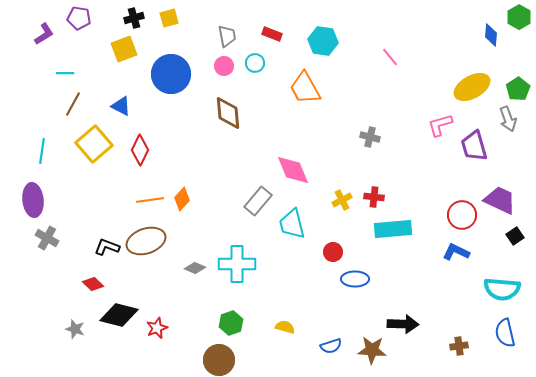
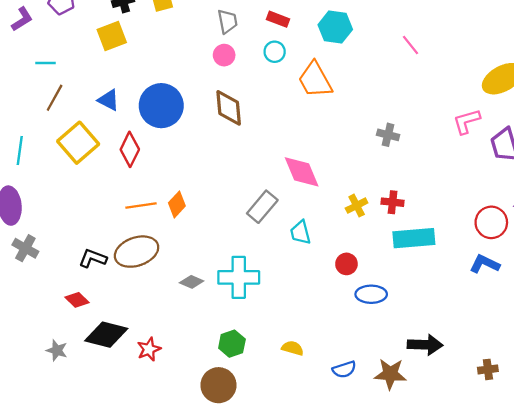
cyan circle: (255, 63) -> (275, 52), moved
blue circle: (171, 74) -> (161, 106), moved
cyan trapezoid: (292, 224) -> (300, 232), size x0.7

